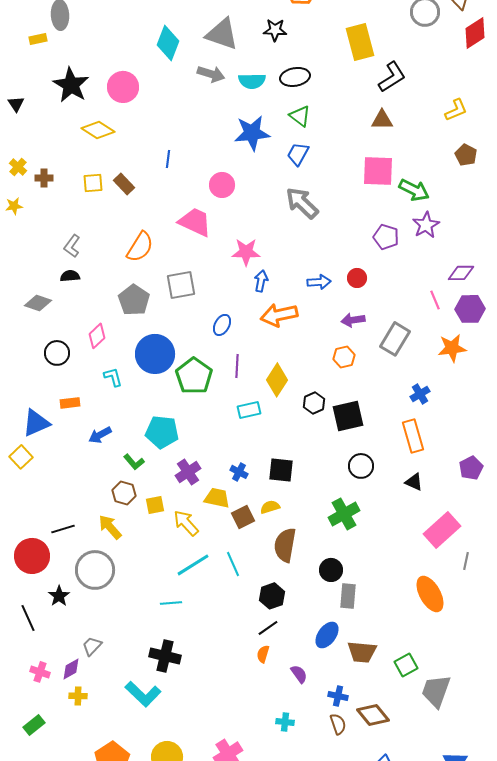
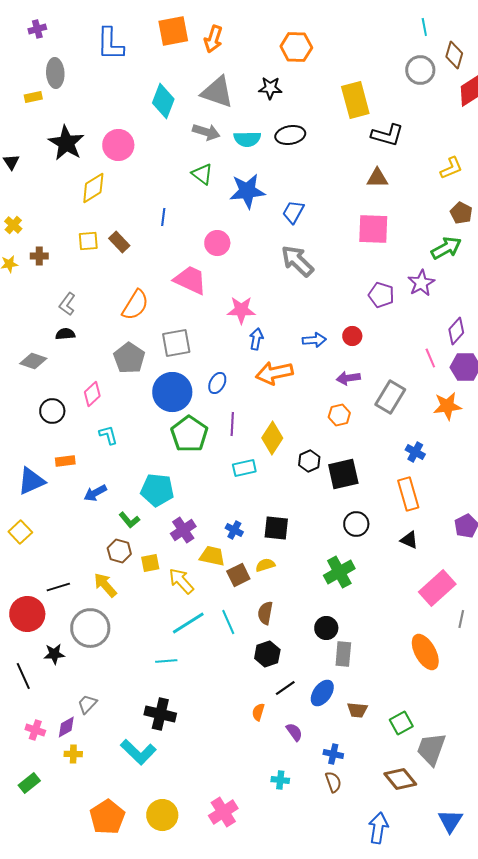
black L-shape: (392, 77) -> (387, 135), turned 48
green triangle: (300, 116) -> (202, 174), moved
yellow diamond: (98, 130) -> (93, 188), turned -64
brown cross: (44, 178) -> (39, 256), moved
green arrow: (414, 190) -> (446, 248), moved, turned -56
purple diamond: (461, 273) -> (456, 331), turned -48
blue circle: (155, 354) -> (172, 392), moved
blue cross: (420, 394) -> (415, 452), turned -30
yellow square: (21, 457) -> (20, 532), moved
brown semicircle: (285, 545) -> (265, 613), moved, size x0.7
black star: (59, 596) -> (54, 654), turned 30
black line: (268, 628) -> (285, 688), moved
brown trapezoid: (362, 652) -> (357, 710), size x0.7
brown diamond: (373, 715) -> (400, 779), moved

